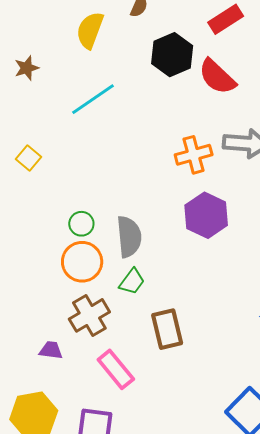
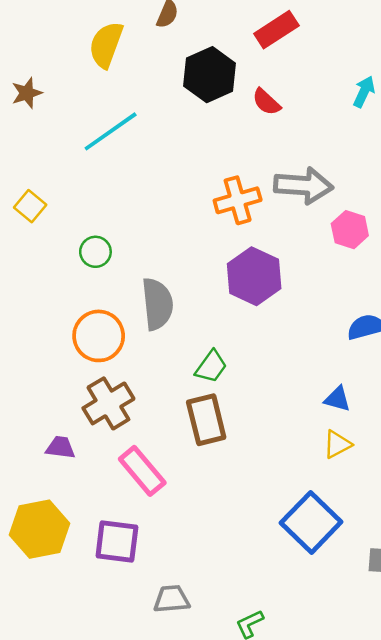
red semicircle: (217, 77) -> (266, 102), size x0.6
green circle: (81, 224) -> (95, 252), moved
green trapezoid: (132, 282) -> (211, 367), moved

